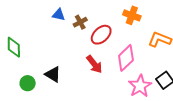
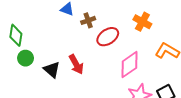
red arrow: (94, 64) -> (76, 64), moved
green circle: (28, 83) -> (26, 58), moved

